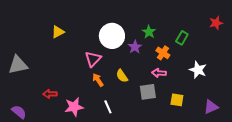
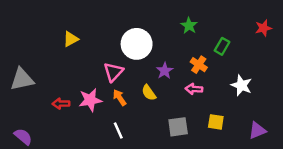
green star: (149, 32) -> (189, 26), moved
purple star: (135, 47) -> (165, 71), moved
gray square: (148, 92) -> (178, 127), moved
red arrow: (50, 94) -> (61, 104), moved
pink star: (74, 107) -> (90, 100), moved
white line: (108, 107) -> (118, 130), moved

